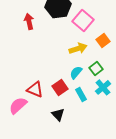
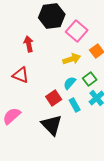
red arrow: (29, 21) -> (29, 44), moved
red triangle: (35, 89) -> (21, 75), moved
black triangle: (58, 114) -> (52, 125), size x1.6

